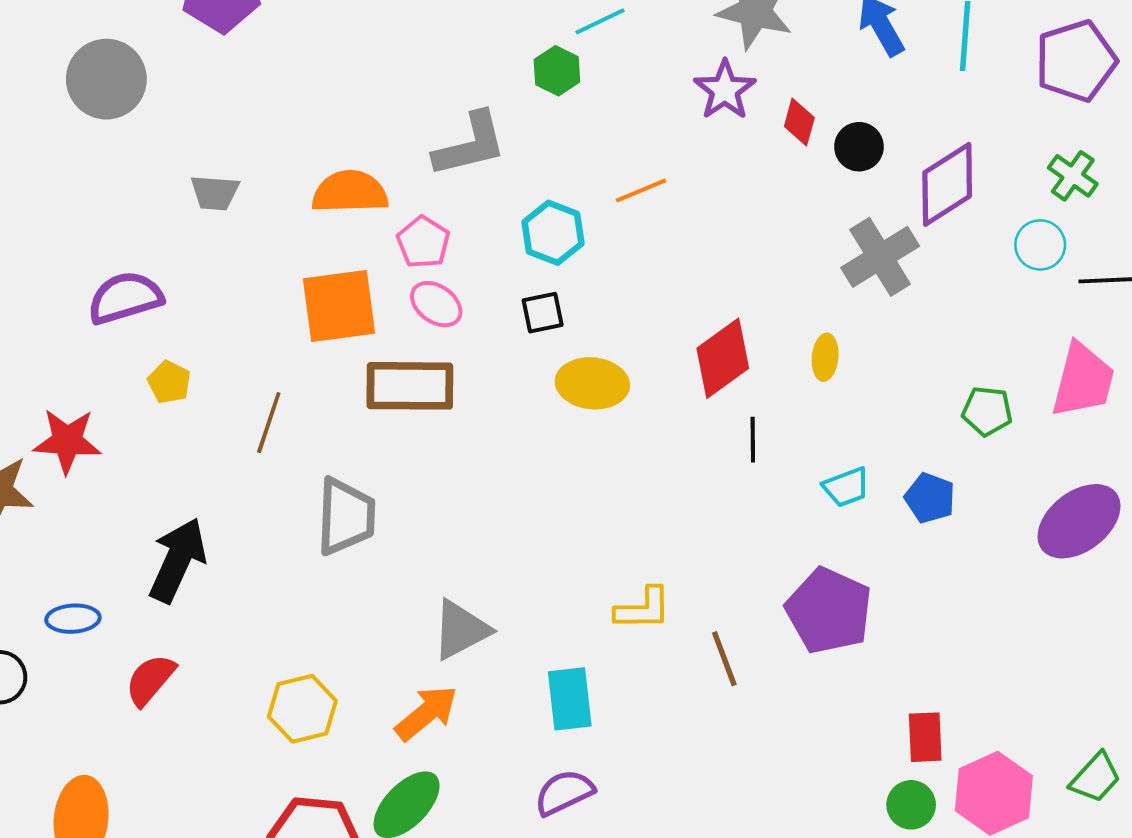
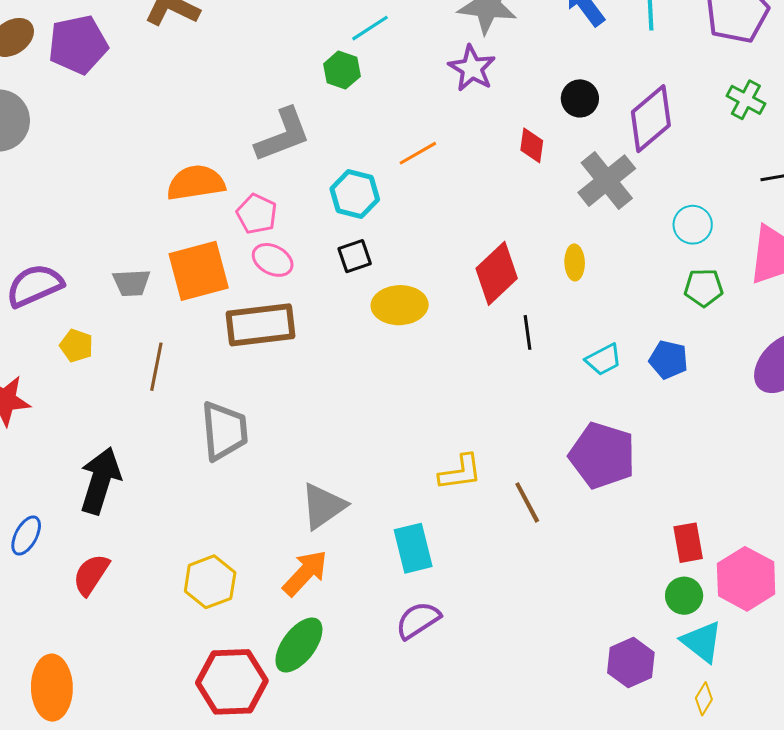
red diamond: (799, 122) -> (532, 145), moved
gray trapezoid: (215, 193) -> (132, 283), moved
cyan circle: (1040, 245) -> (693, 225), moved
blue ellipse: (73, 619) -> (26, 536), turned -51

